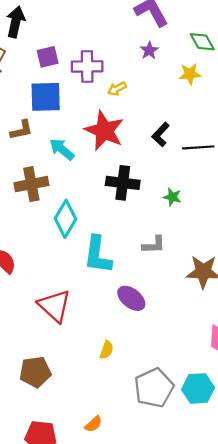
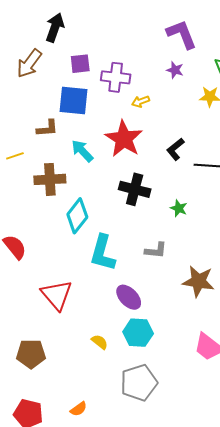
purple star: (149, 50) -> (175, 70), turned -30
yellow semicircle: (107, 350) -> (100, 342), turned -78
cyan hexagon: (198, 388) -> (138, 333), moved

